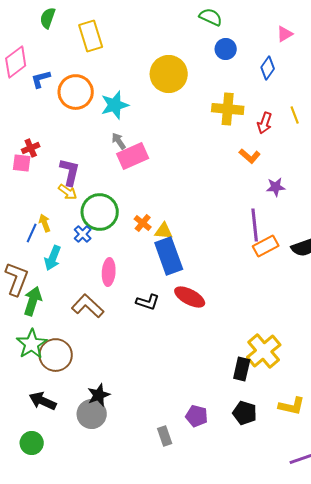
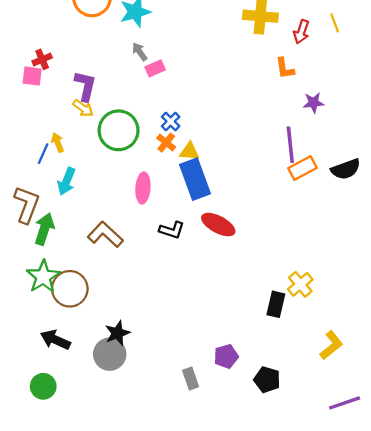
pink rectangle: (133, 156) -> (155, 68), size x0.6
orange L-shape: (250, 156) -> (285, 68), turned 40
blue cross: (83, 234) -> (171, 121), moved
pink ellipse: (109, 272) -> (143, 188), moved
yellow cross: (264, 351) -> (300, 284), size x0.7
yellow L-shape: (292, 406) -> (331, 345), turned -52
black pentagon: (245, 413) -> (267, 380), moved
purple pentagon: (197, 416) -> (226, 356), turned -30

